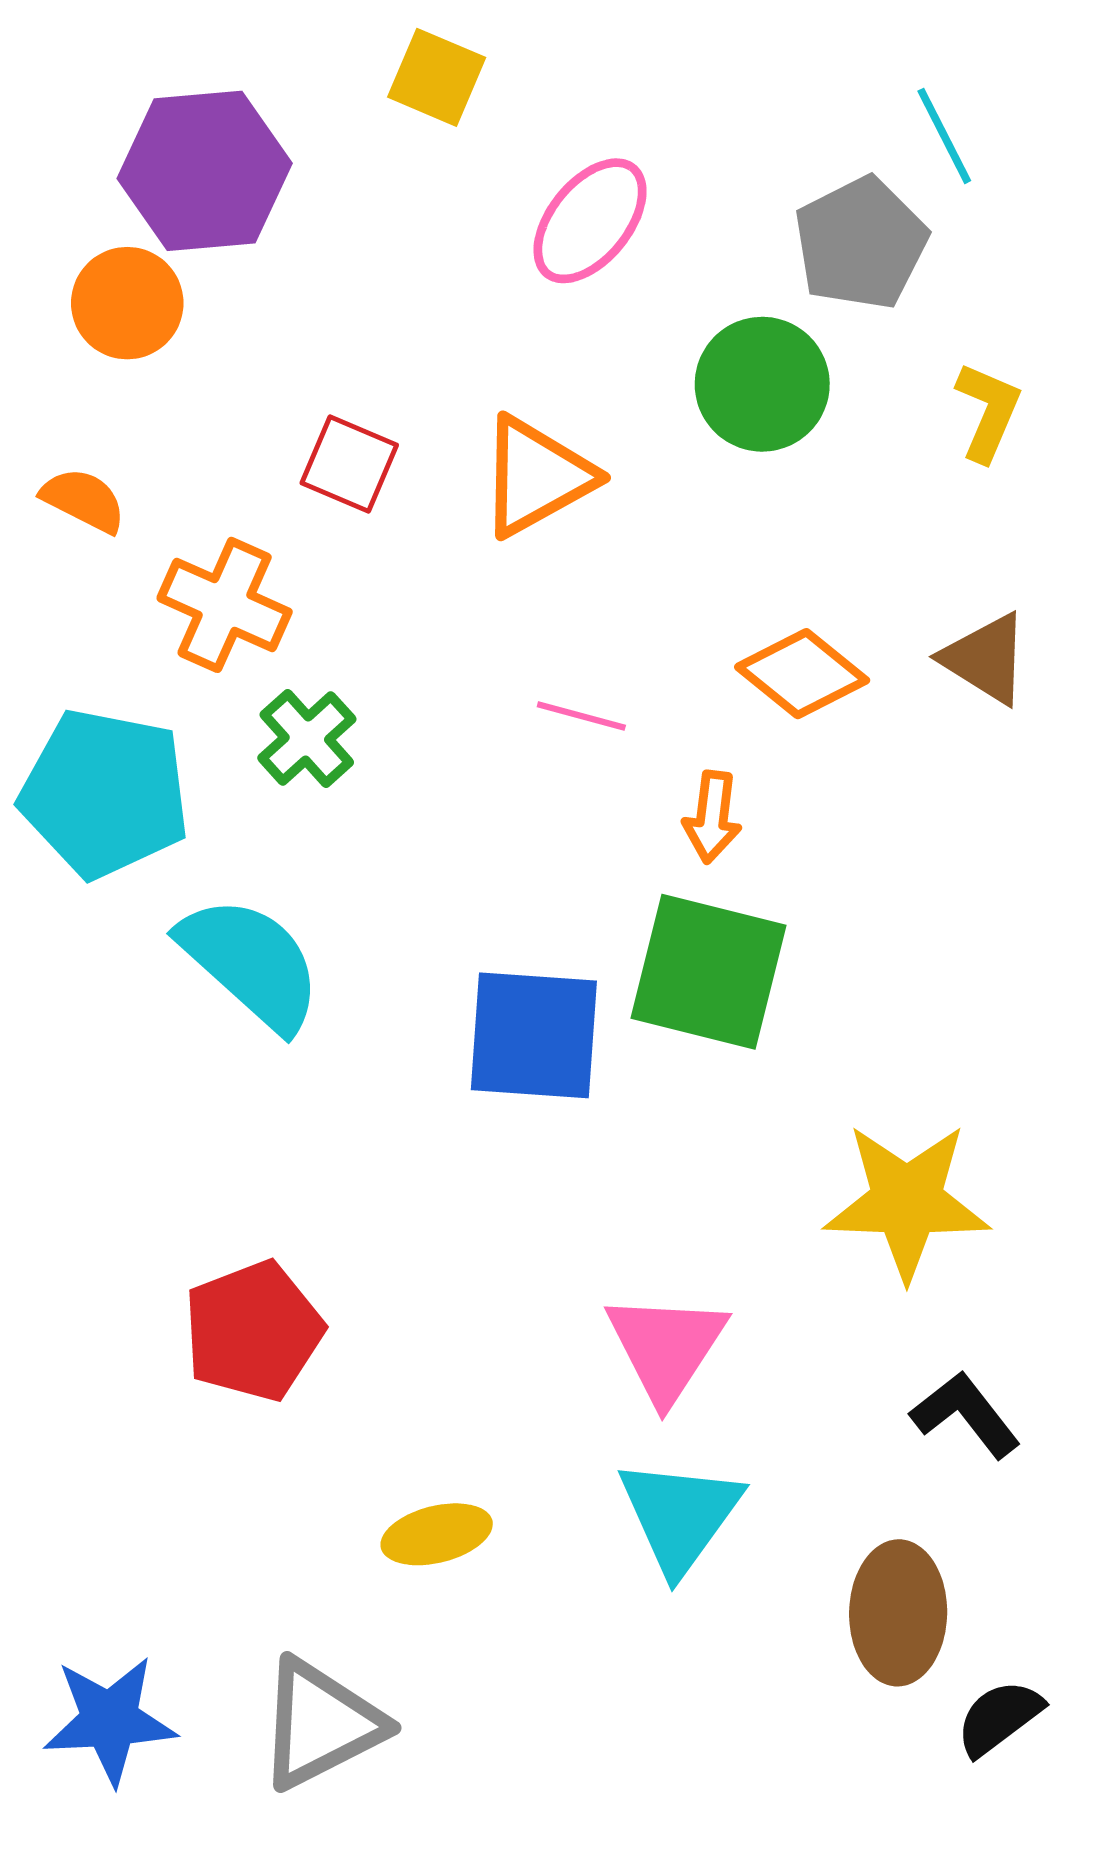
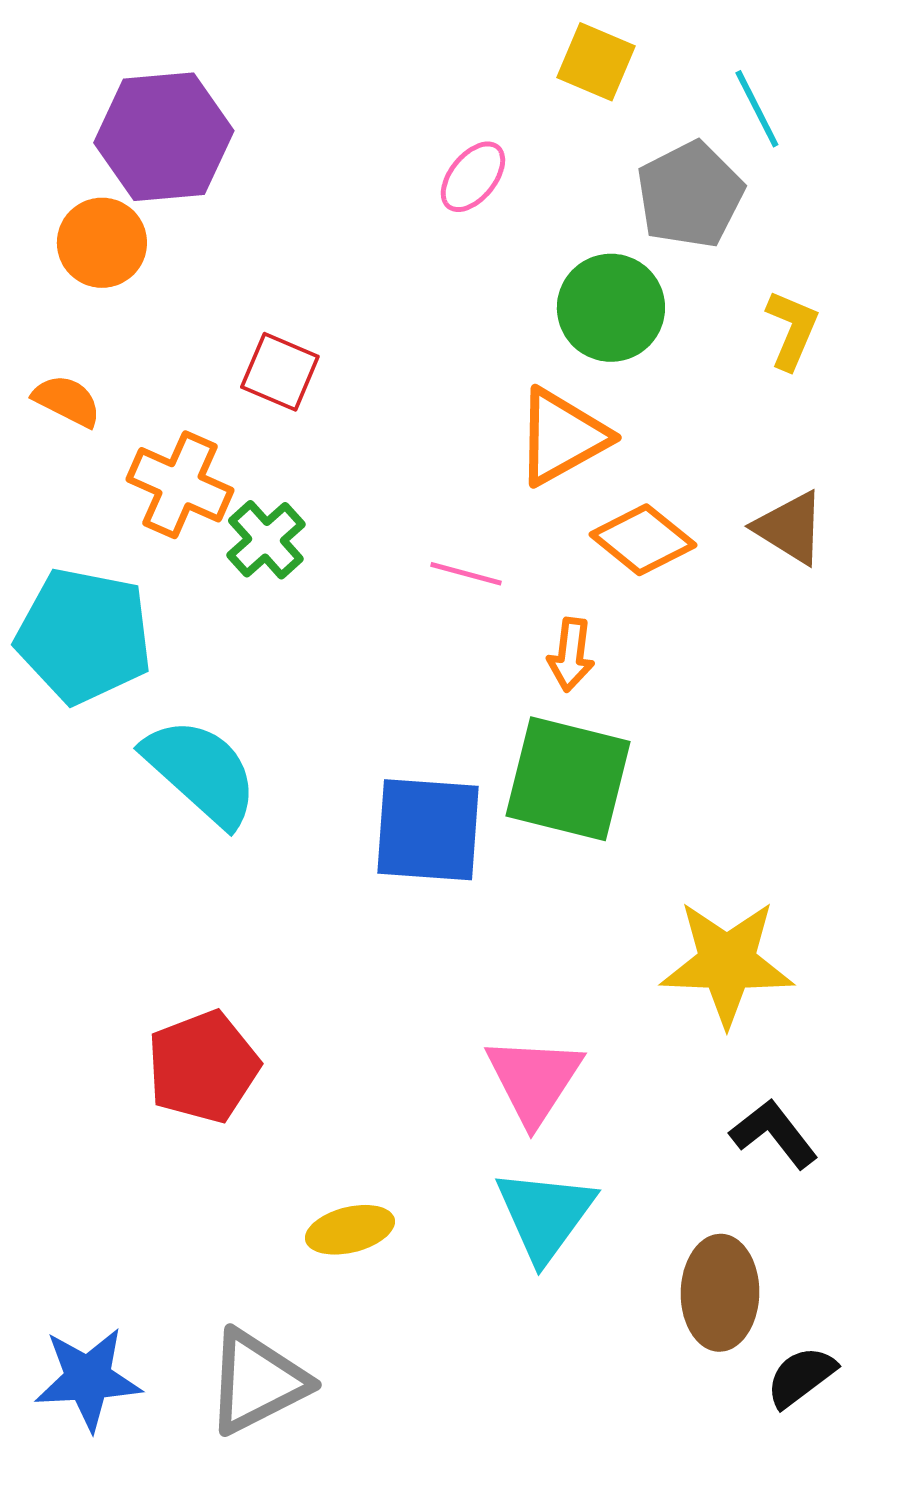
yellow square: (437, 77) -> (596, 62), moved
pink ellipse: (590, 221) -> (473, 177), size x0.7
orange triangle: (536, 477) -> (562, 437), moved
green cross: (307, 738) -> (266, 540), moved

